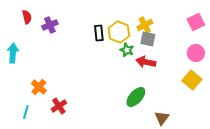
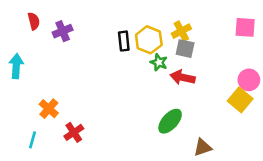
pink square: (196, 22) -> (245, 27), turned 30
pink circle: (196, 53) -> (249, 80), moved
brown triangle: (162, 118) -> (203, 147), turned 35

